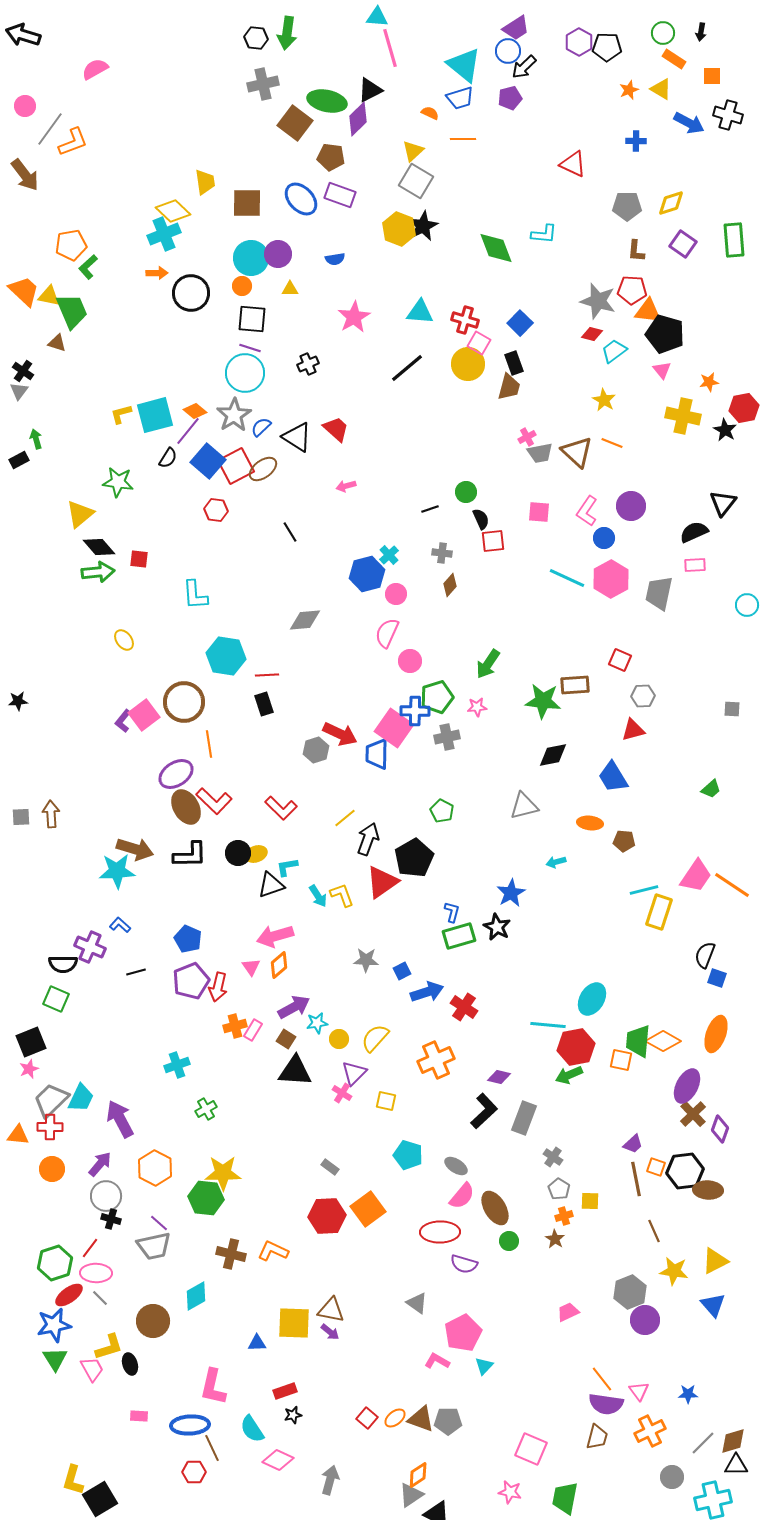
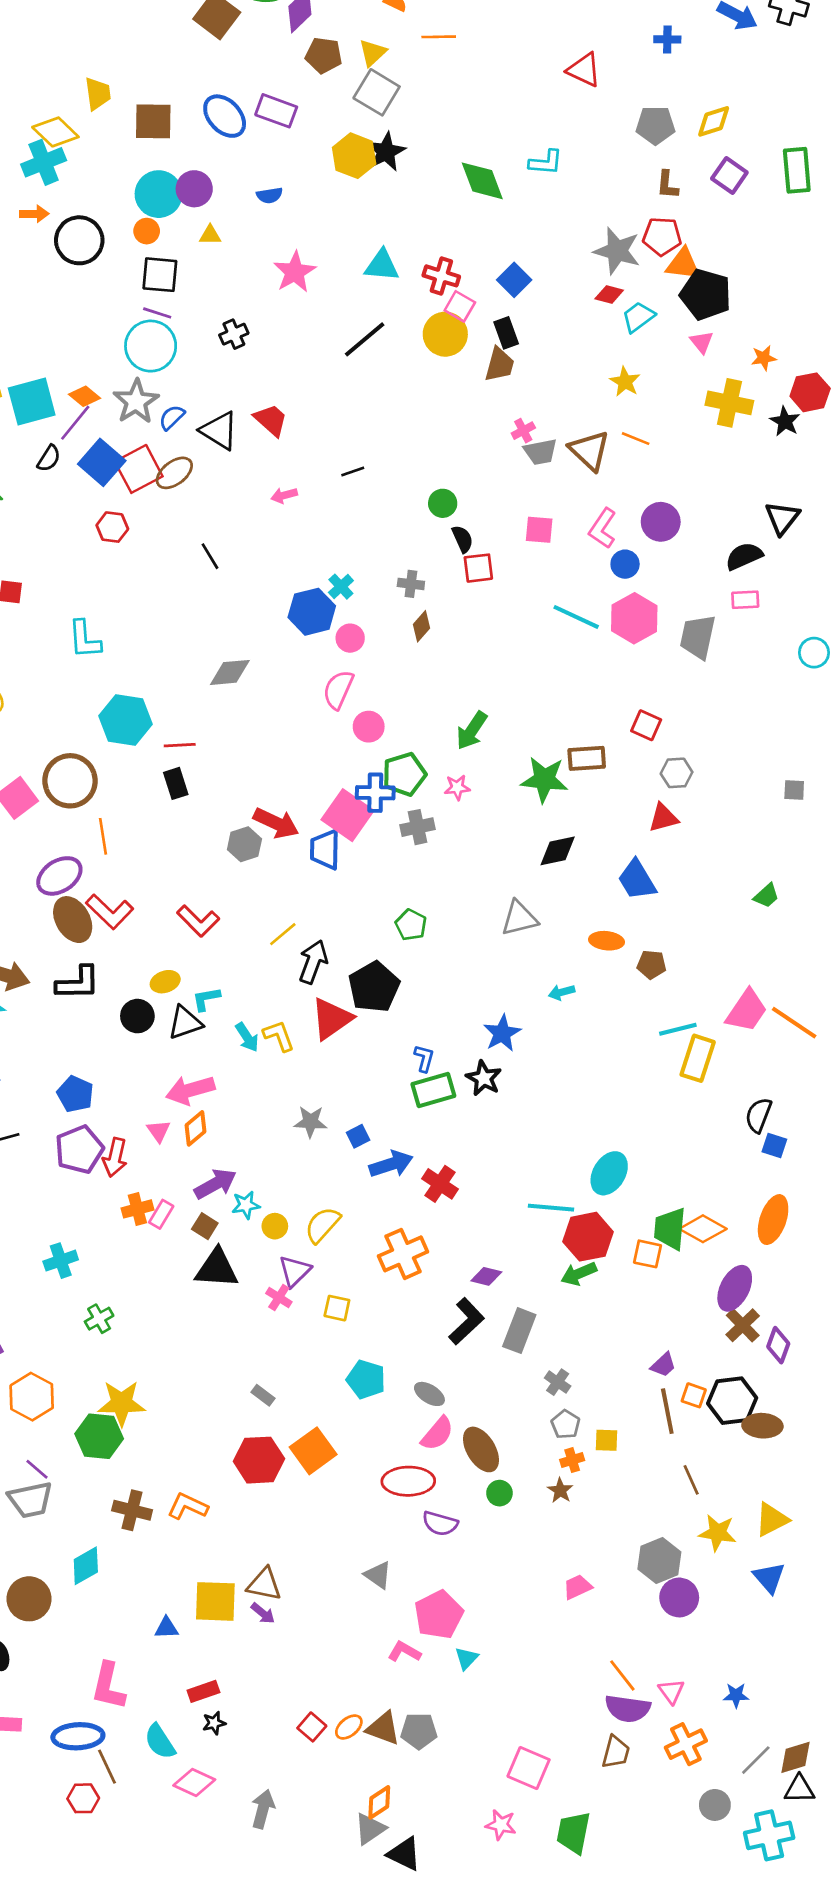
brown pentagon: (331, 157) -> (324, 55), moved
black line: (430, 509) -> (353, 472), moved
black circle: (238, 853) -> (137, 1016), moved

